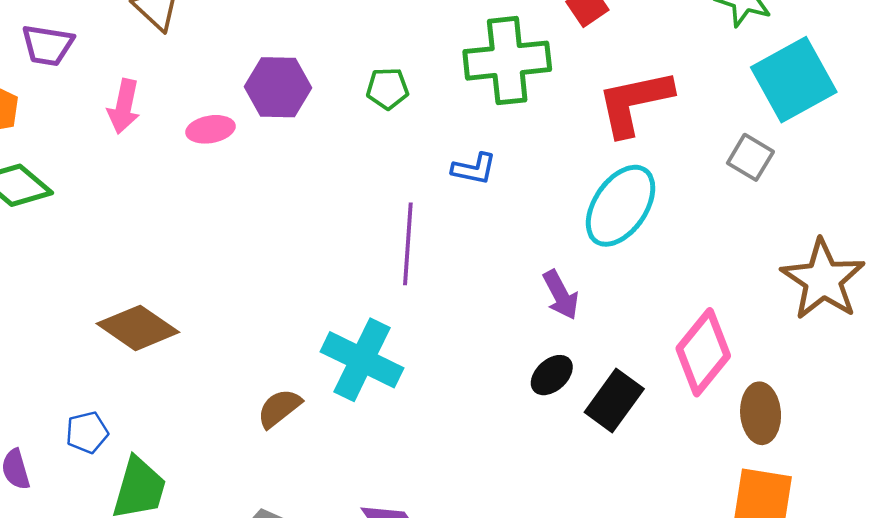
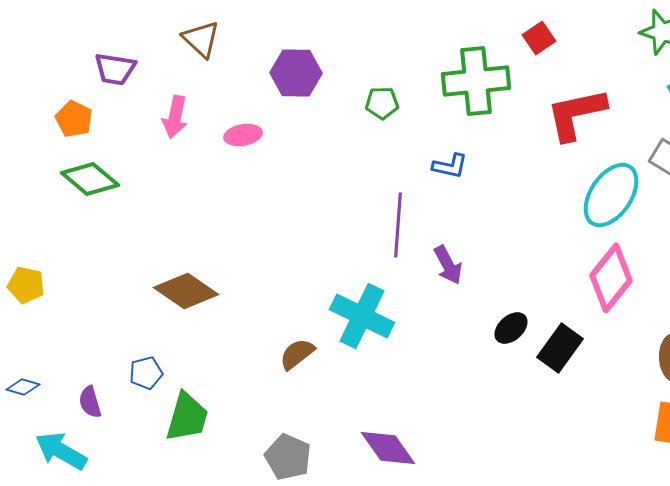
purple hexagon: (278, 87) -> (296, 73), moved
cyan ellipse: (621, 206) -> (611, 195), moved
purple arrow: (561, 295) -> (448, 265), moved
pink diamond: (703, 352) -> (611, 278), moved

